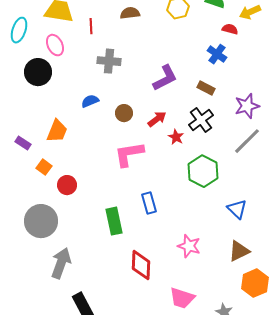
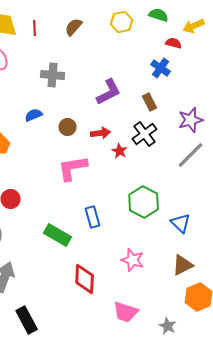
brown semicircle: (130, 13) -> (74, 27), turned -42
red line: (91, 26) -> (35, 28), moved
brown rectangle: (206, 88) -> (150, 102), turned 36
red arrow: (157, 119) -> (101, 133), turned 30
green hexagon: (203, 171) -> (144, 202), moved
green rectangle: (114, 221) -> (58, 235), turned -48

